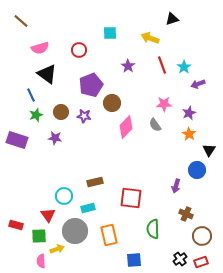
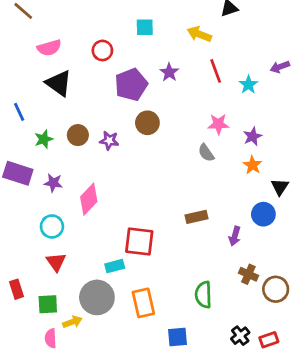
cyan star: (184, 67) -> (248, 85), moved
purple arrow: (198, 84) -> (280, 67), moved
purple pentagon: (91, 85) -> (131, 85), moved
blue line: (31, 95) -> (19, 112), moved
pink diamond: (126, 127) -> (89, 199), moved
purple star: (55, 138) -> (53, 183), moved
brown rectangle: (95, 182) -> (197, 217), moved
cyan circle: (64, 196) -> (52, 226), moved
red square: (131, 198) -> (139, 241), moved
red triangle: (48, 215) -> (56, 262), moved
red rectangle: (16, 225) -> (16, 289), turned 56
brown circle: (202, 236) -> (276, 289), moved

